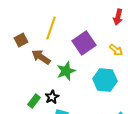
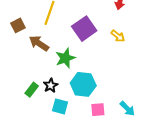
cyan hexagon: (105, 80) -> (83, 84), moved

